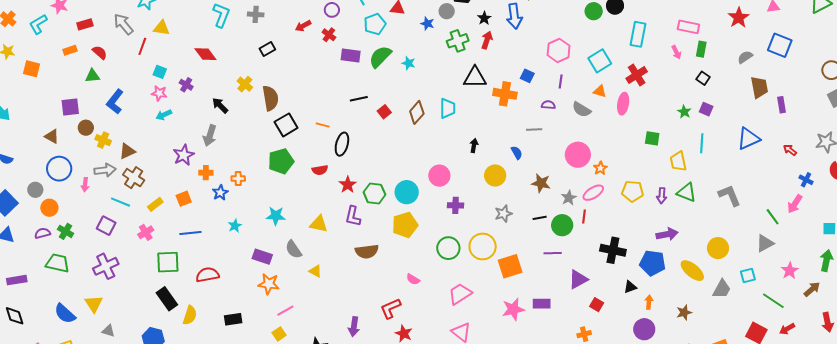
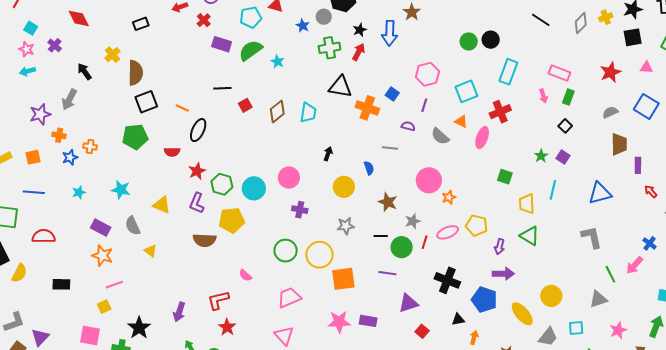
red arrow: (790, 150) -> (651, 191), moved
pink ellipse: (593, 193) -> (448, 232), moved
gray L-shape: (730, 195) -> (592, 237), moved
purple arrow: (662, 196) -> (500, 247), moved
yellow pentagon: (405, 225) -> (232, 220), moved

